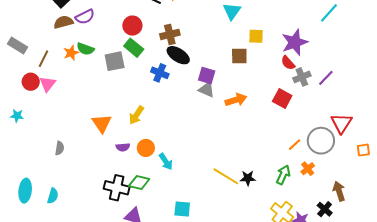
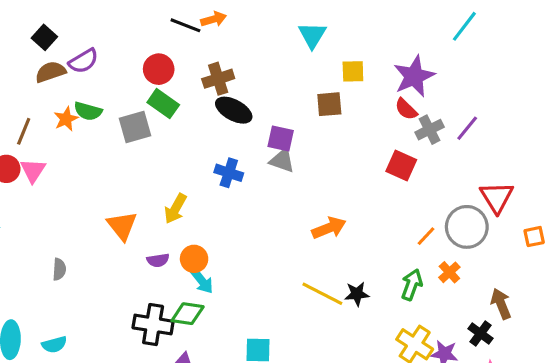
blue cross: (160, 73) -> (229, 173), moved
orange arrow: (236, 100) -> (329, 228), moved
cyan arrow: (166, 162) -> (202, 281), moved
cyan semicircle: (53, 196) -> (54, 345), turned 63

